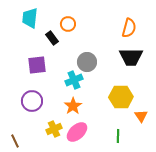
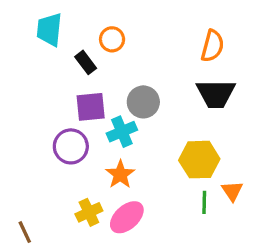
purple square: (37, 65) -> (91, 107), moved
purple circle: (32, 101) -> (71, 146), moved
green line: (118, 136) -> (204, 202), moved

